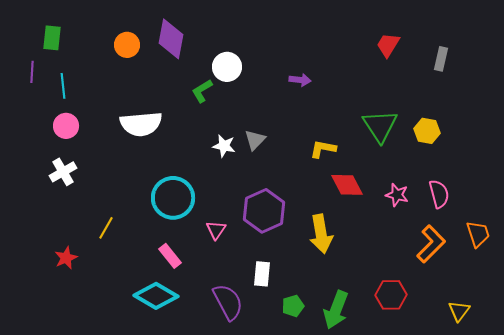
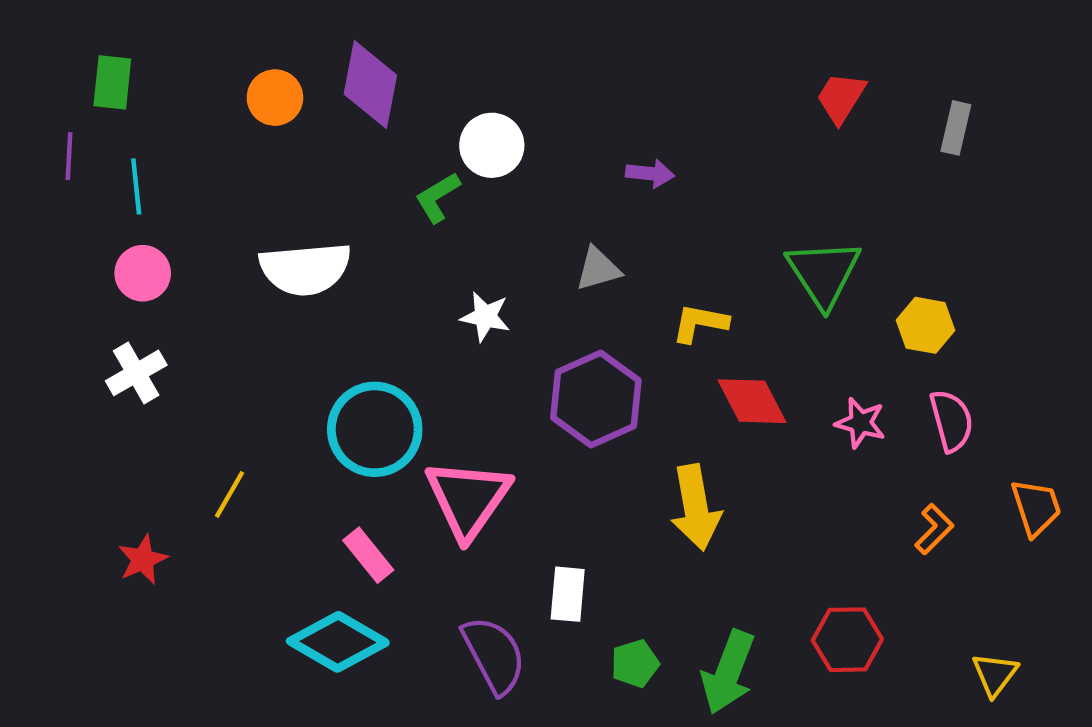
yellow hexagon: (427, 131) -> (925, 325), moved
gray triangle: (255, 140) -> (598, 269), moved, turned 30
purple hexagon: (264, 211) -> (596, 399), moved
pink triangle: (216, 230) -> (468, 499), size x2.0
orange L-shape: (431, 244) -> (934, 529), size x0.6

